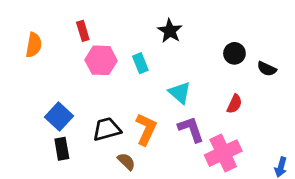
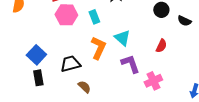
orange L-shape: (146, 129) -> (98, 48), moved
pink cross: (223, 153) -> (153, 81), size x0.7

